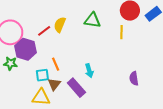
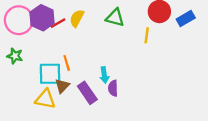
purple hexagon: (25, 49) -> (42, 18), moved
cyan square: (42, 75) -> (50, 74), size x1.5
purple semicircle: (134, 78) -> (113, 88), moved

